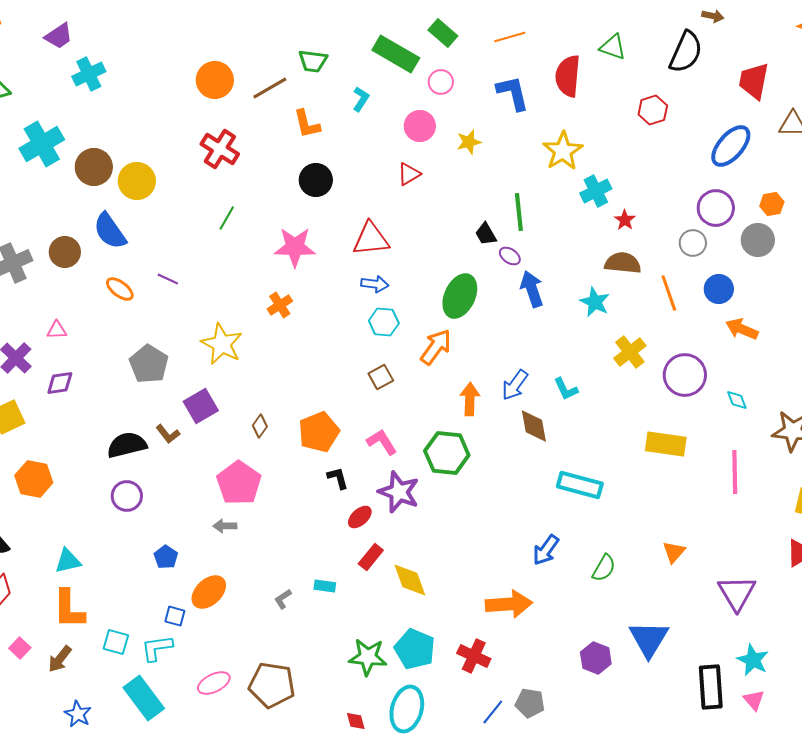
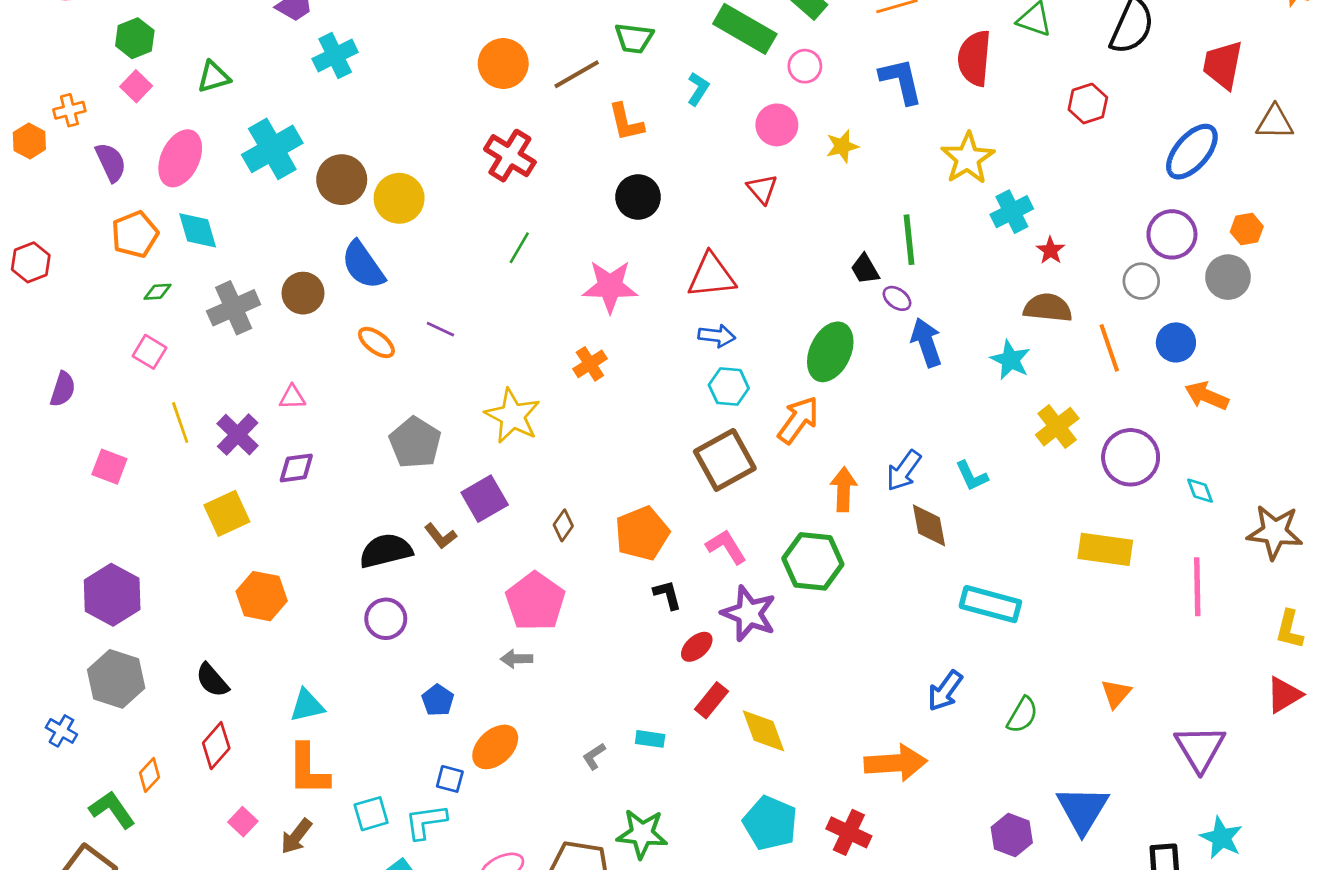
red triangle: (409, 174) -> (762, 189), turned -40
brown square: (381, 377) -> (725, 460), size x1.8
cyan square: (116, 642) -> (371, 814), turned -32
green star: (368, 657) -> (642, 834), moved

